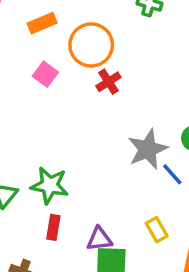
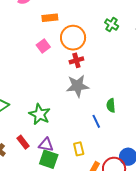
gray star: (148, 149) -> (78, 86), moved
green star: (50, 185) -> (40, 114), moved
red rectangle: (53, 227) -> (23, 142), moved, turned -64

